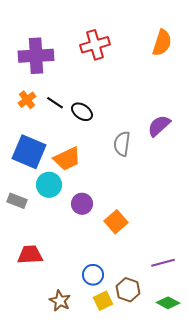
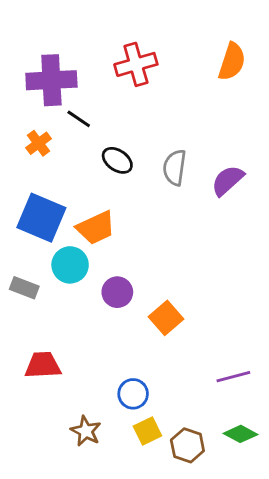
black line: (55, 103) -> (79, 119), moved
gray semicircle: (122, 144) -> (175, 168), moved
brown hexagon: (128, 290) -> (187, 445), moved

